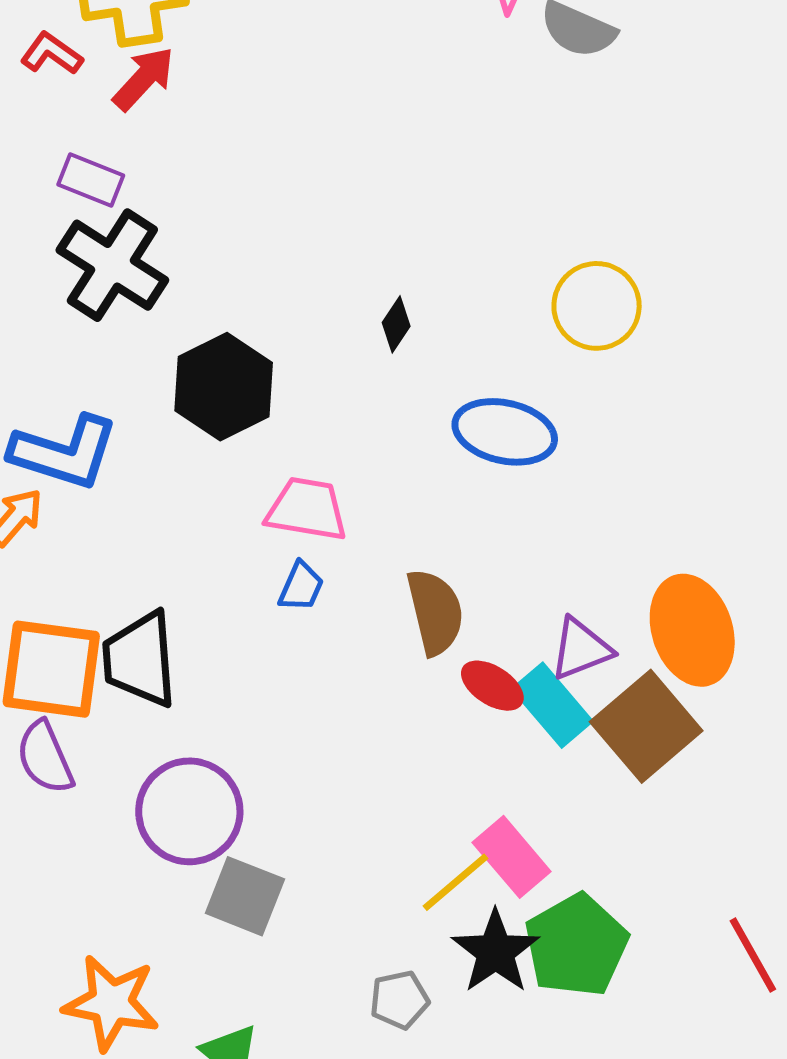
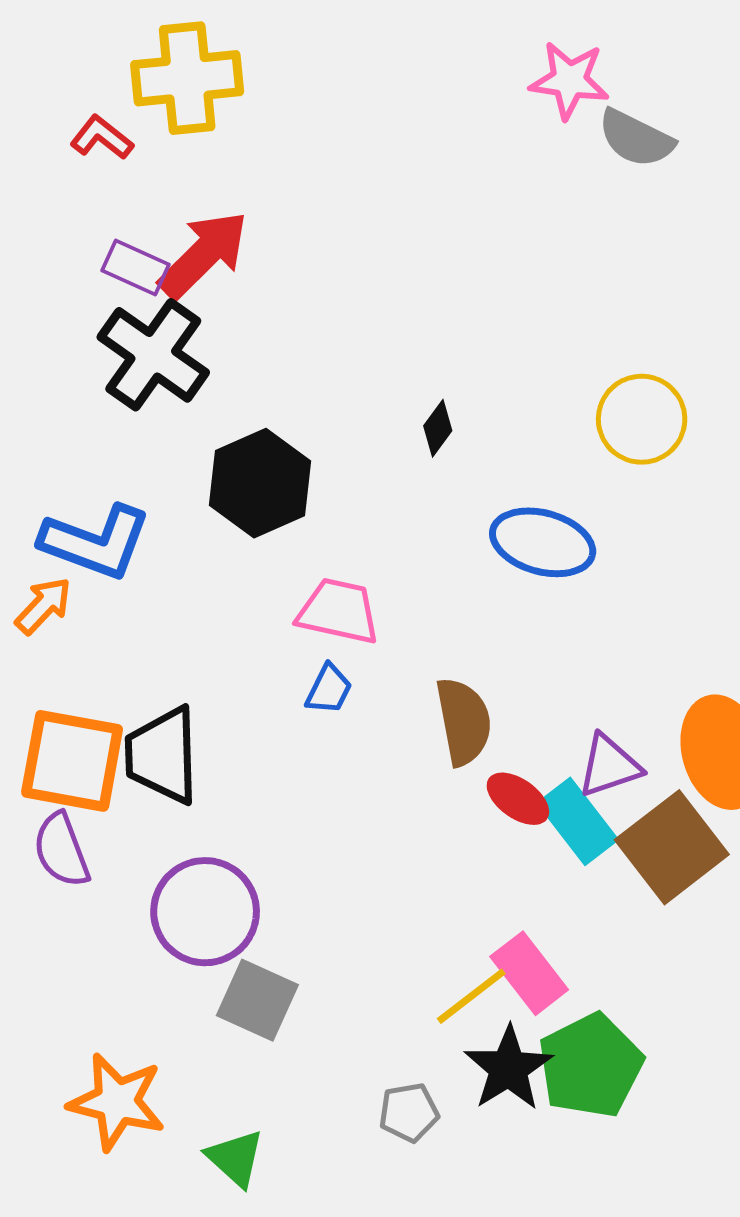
red arrow: (144, 79) -> (203, 255), moved, size x1.4

